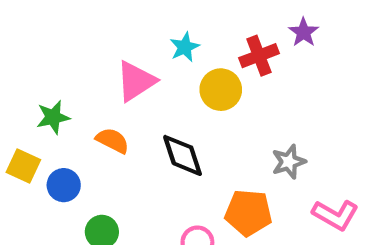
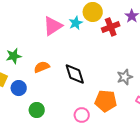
pink triangle: (136, 81) -> (53, 26), moved
yellow circle: (221, 90) -> (93, 12), moved
orange semicircle: (112, 141) -> (42, 67), turned -49

